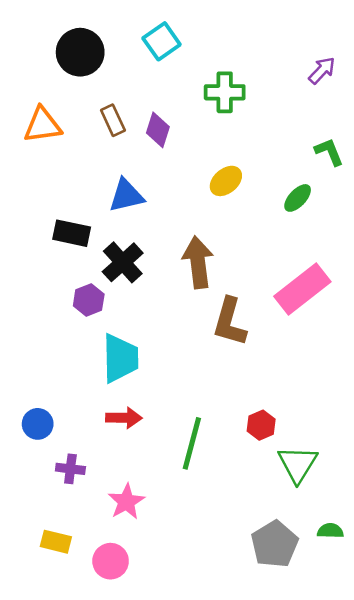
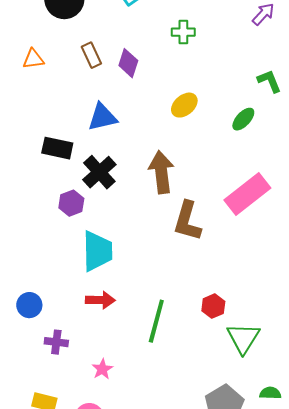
green cross: (225, 92) -> (183, 32), size x0.7
orange triangle: (43, 125) -> (33, 59), size x0.7
pink star: (126, 502) -> (102, 369), size x0.7

